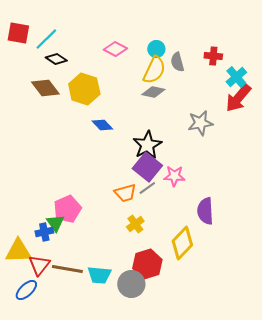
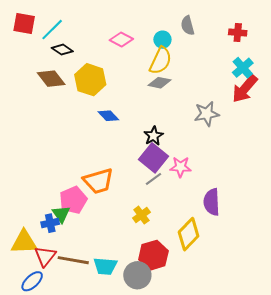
red cross: (213, 56) -> (238, 33), moved
gray semicircle: (177, 62) -> (188, 26), moved
black star: (147, 145) -> (153, 136), size x0.7
orange trapezoid: (125, 193) -> (98, 181), moved, size x1.4

